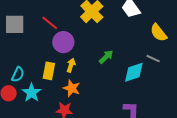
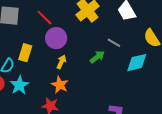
gray line: (153, 59) -> (114, 43), moved
yellow rectangle: (49, 71) -> (25, 53), moved
cyan diamond: (134, 72) -> (137, 63), moved

